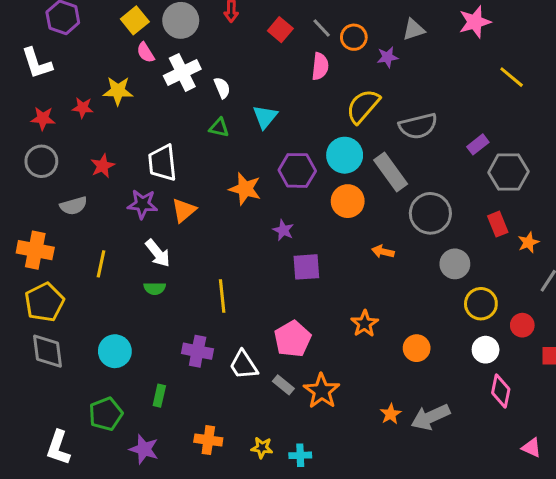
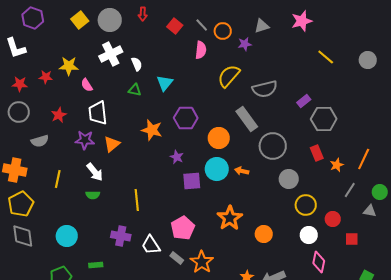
pink semicircle: (146, 53) -> (87, 85), moved
cyan circle: (345, 155) -> (217, 169), moved
orange star: (365, 324) -> (230, 218), size x1.4
green rectangle: (159, 396) -> (96, 265), turned 72

